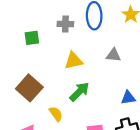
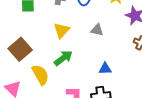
yellow triangle: (73, 61) -> (62, 30), turned -42
yellow semicircle: (56, 114) -> (40, 75), size x1.5

